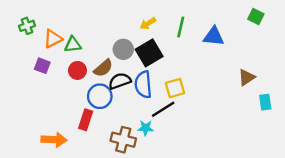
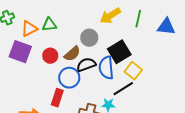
yellow arrow: (148, 23) -> (110, 16), size x1.5
green triangle: (73, 45) -> (49, 25), moved
black square: (149, 53) -> (119, 52), moved
purple square: (42, 66) -> (20, 52), size x1.6
yellow square: (175, 88) -> (133, 71), turned -36

